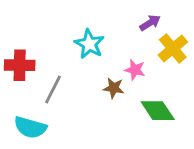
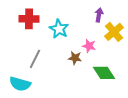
purple arrow: (150, 23) -> (99, 15), turned -48
red cross: (20, 65) -> (29, 19), moved

